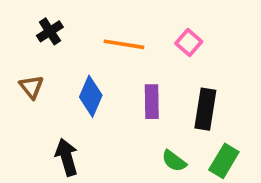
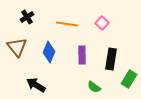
brown triangle: (31, 87) -> (17, 47), size x1.5
black arrow: (67, 157) -> (36, 85), turned -42
green rectangle: (224, 161) -> (129, 79), moved

